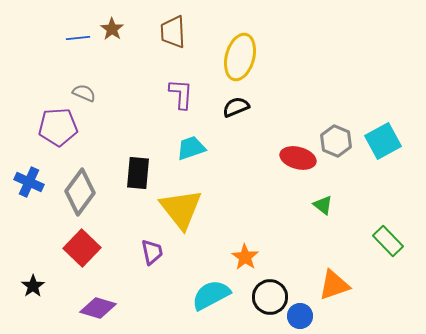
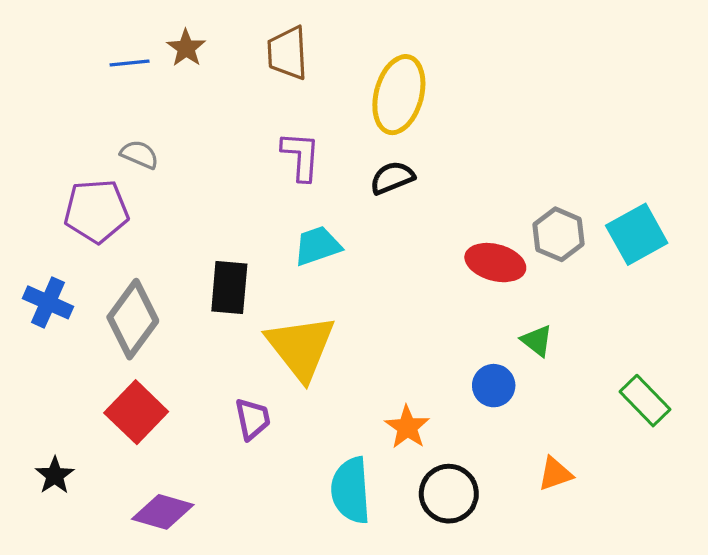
orange triangle: (334, 285) -> (555, 474), size x0.7
cyan semicircle: (211, 295) -> (351, 490), turned -66
blue circle: (300, 316) -> (494, 386), moved

